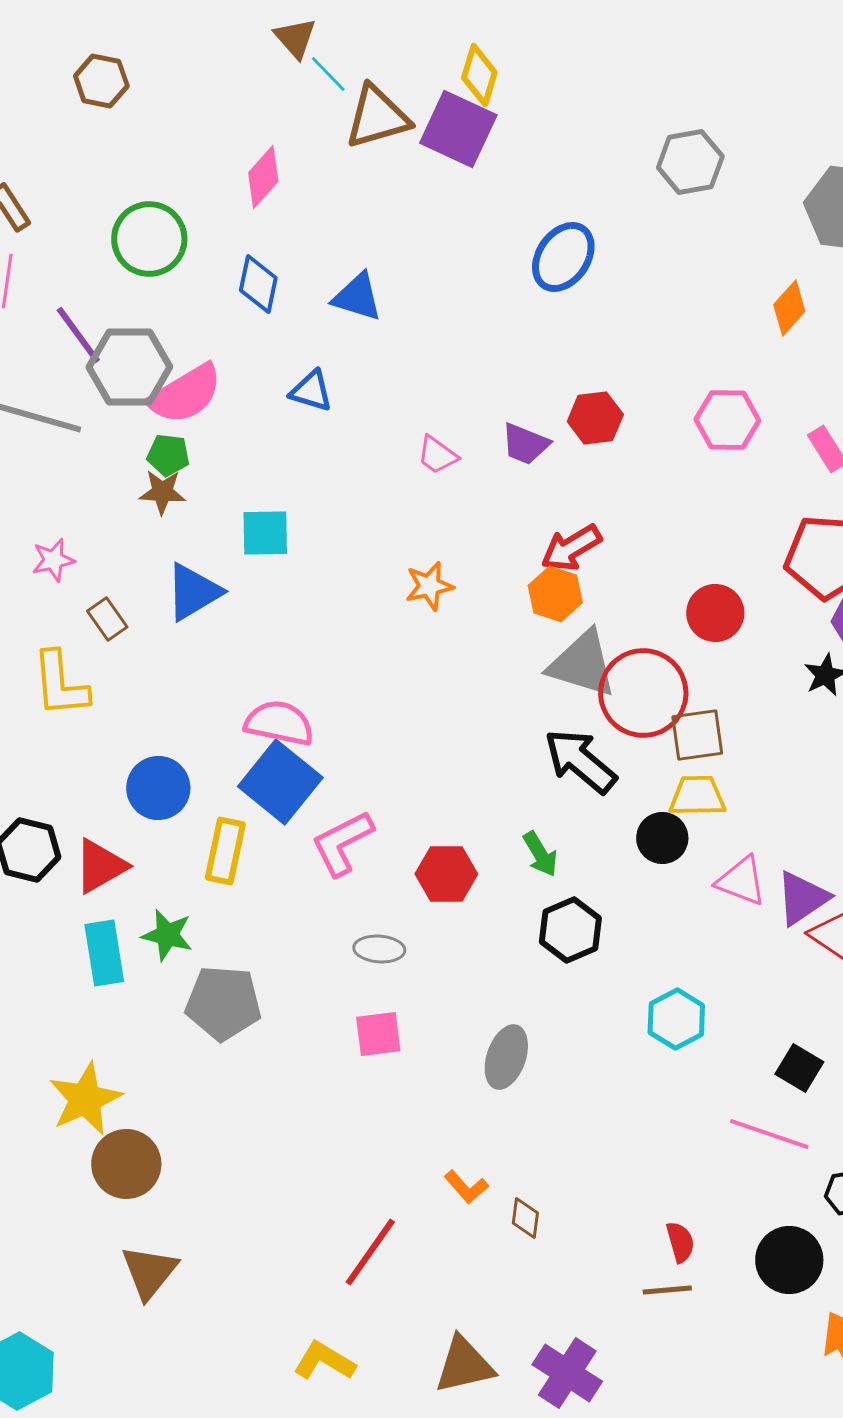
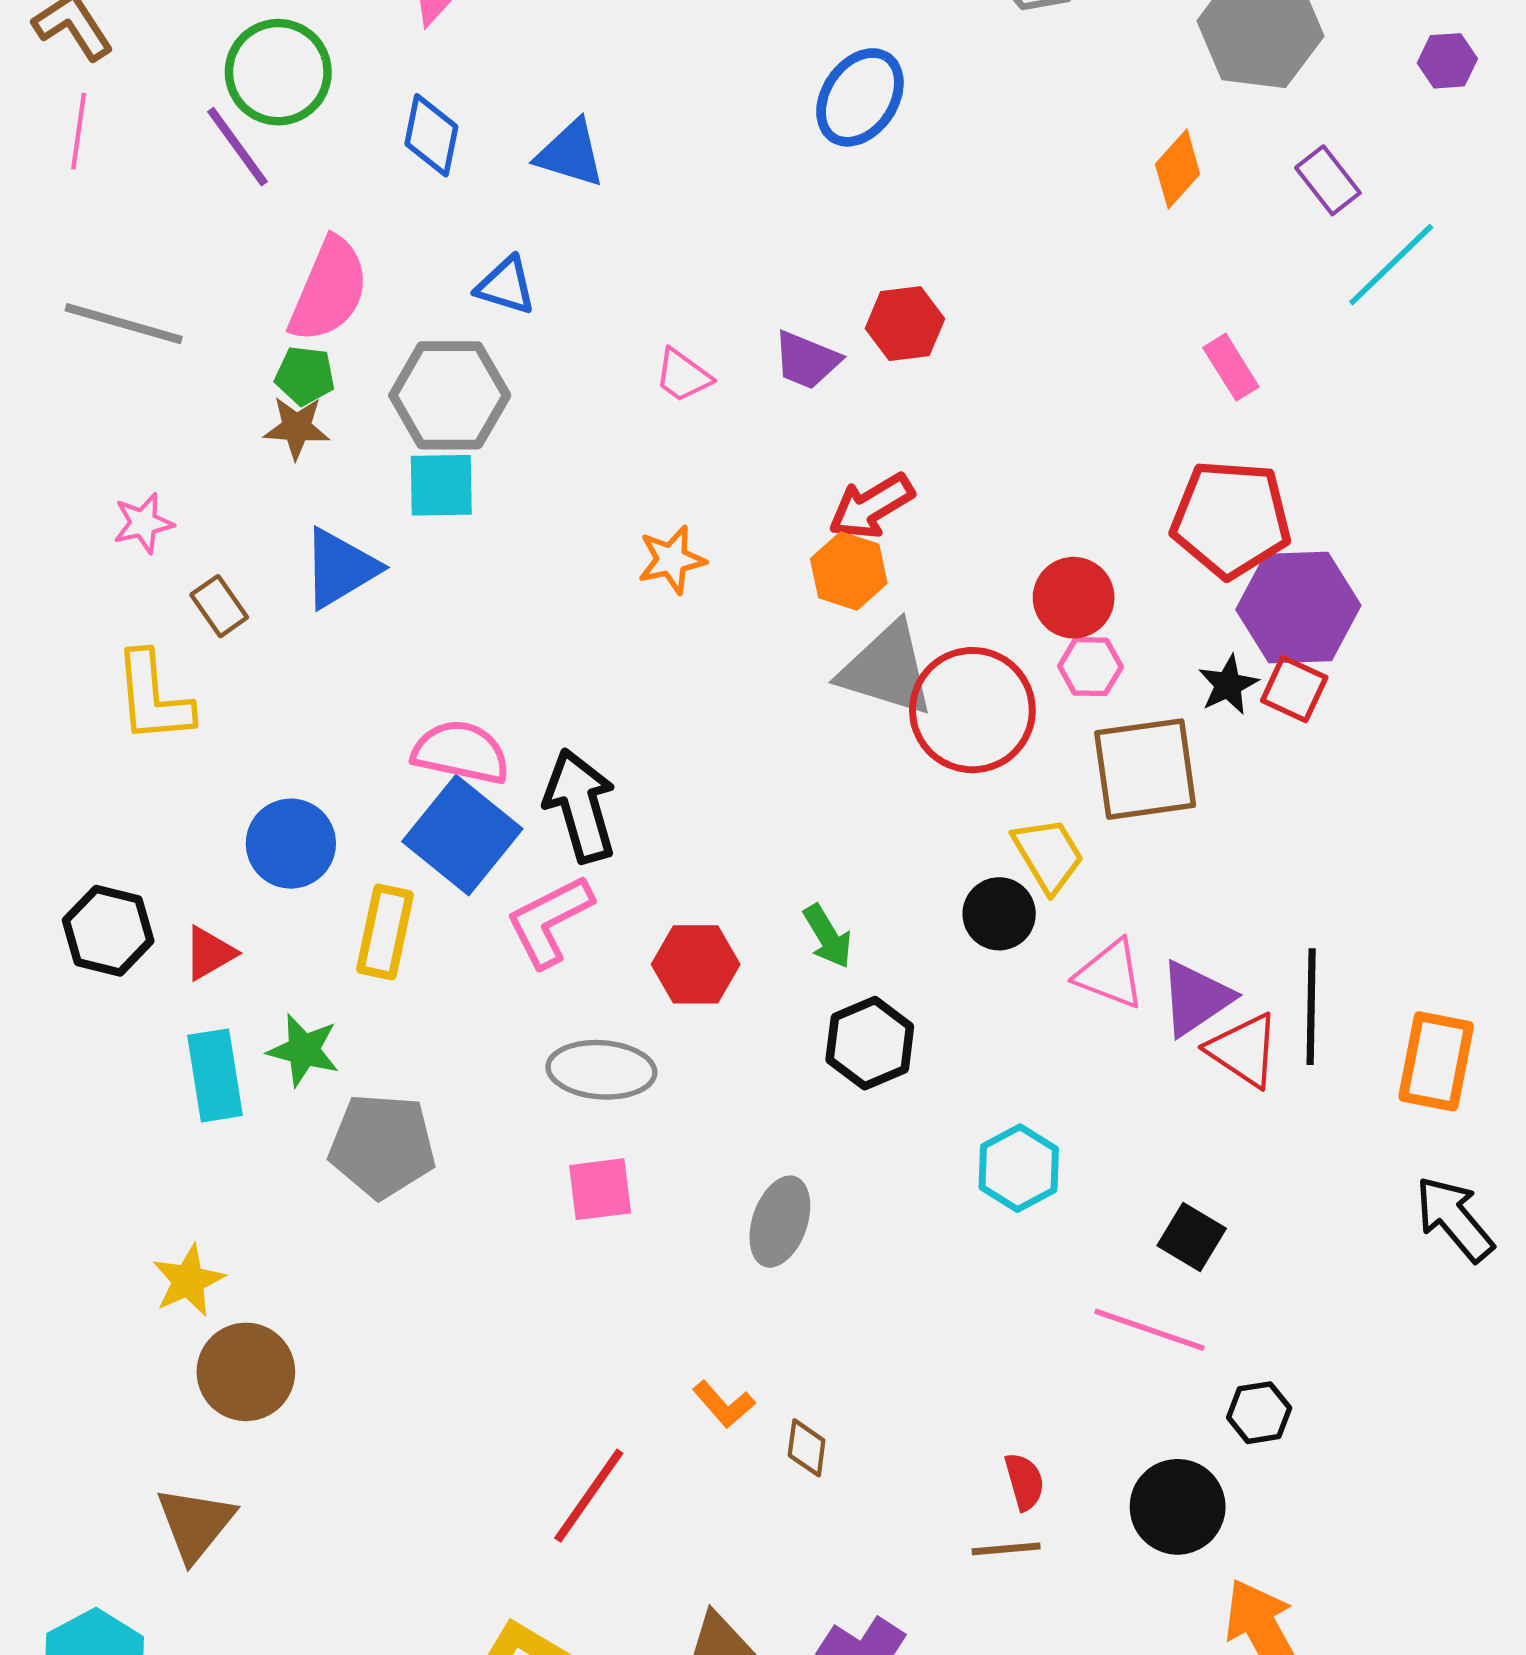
purple line: (78, 335) -> (237, 147), moved
gray hexagon: (129, 367) -> (450, 395), moved
pink semicircle: (185, 394) -> (329, 290), turned -36
pink hexagon: (727, 420) -> (1090, 667), moved, size x0.7
brown square: (697, 735) -> (1145, 769), moved, size x1.4
black arrow: (580, 761) -> (580, 806), moved, turned 34
yellow trapezoid: (697, 796) -> (1048, 855), turned 60
red triangle: (100, 866) -> (209, 953), size x0.7
gray ellipse: (379, 949) -> (601, 1070), size x1.5
yellow star: (85, 1099) -> (188, 1281), size x0.7
brown triangle: (149, 1272) -> (195, 1524), moved

